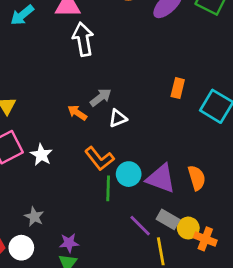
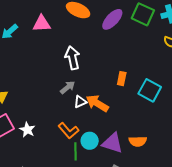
white arrow: (83, 39) -> (72, 58), moved
orange arrow: (77, 113) -> (97, 103), moved, size x1.6
orange semicircle: (197, 178) -> (138, 141), turned 108

